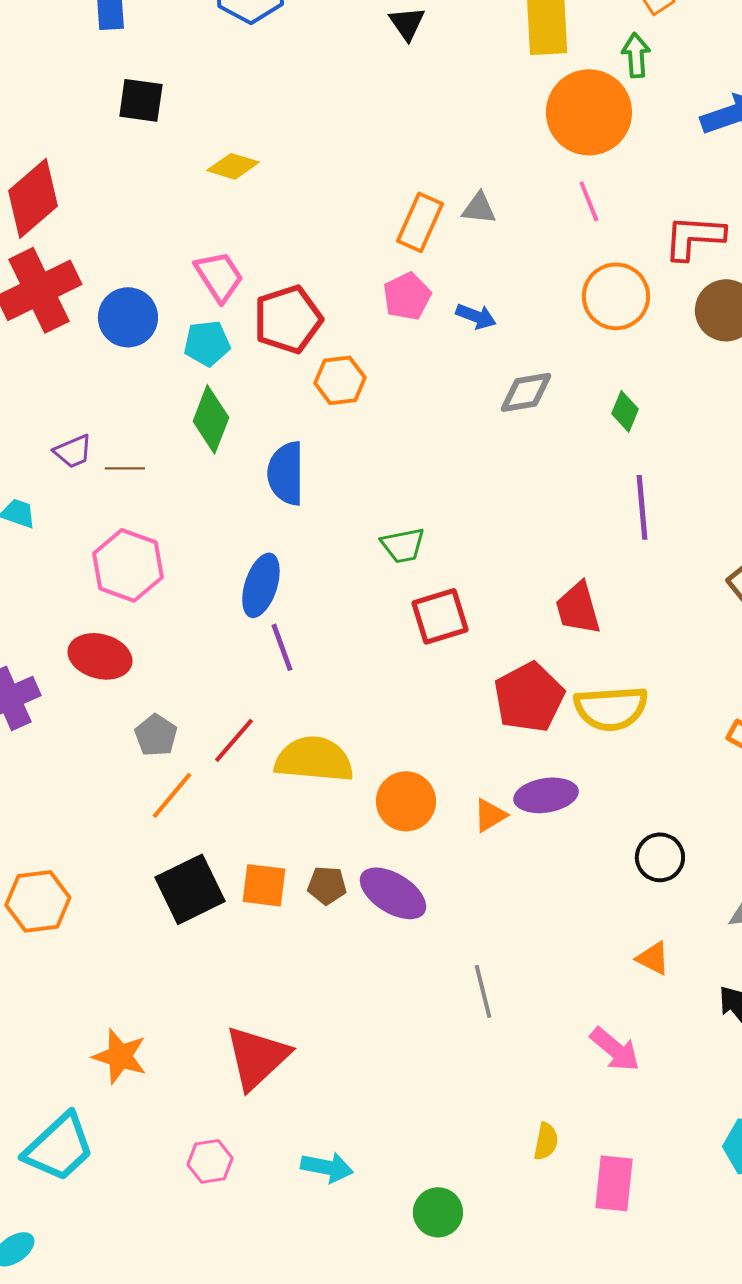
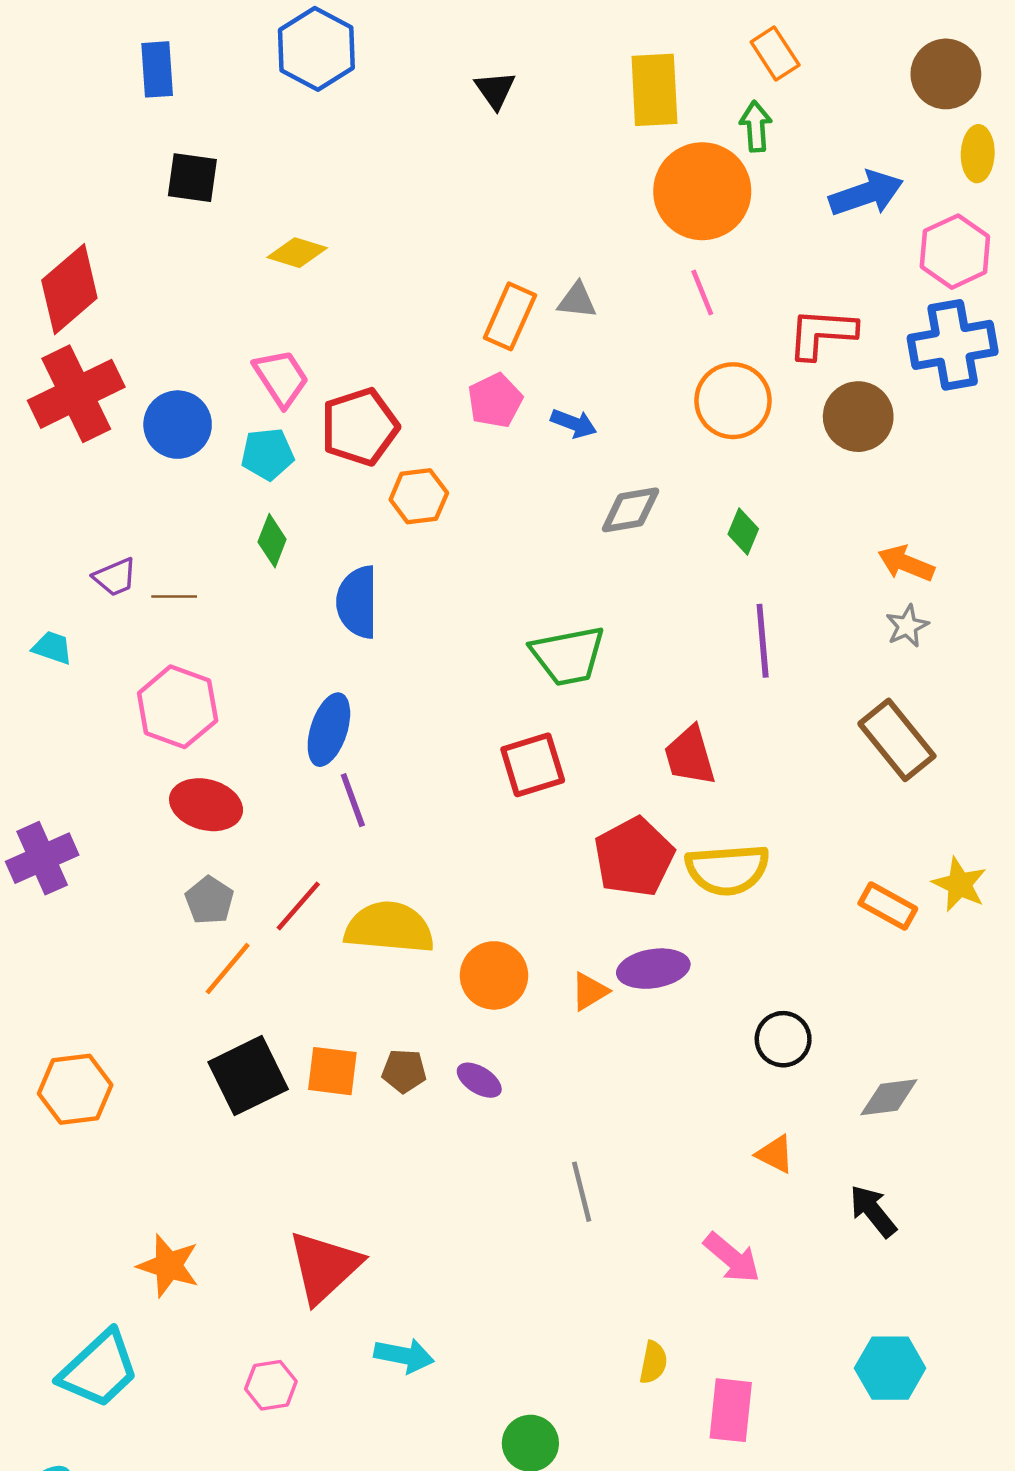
green diamond: (211, 419) -> (272, 541), size x0.7
green trapezoid: (403, 545) -> (568, 656), moved, size x1.5
red ellipse: (100, 656) -> (206, 805), moved
purple ellipse: (393, 893) -> (479, 1080), size x0.6
cyan arrow: (327, 1167) -> (404, 1356), moved

